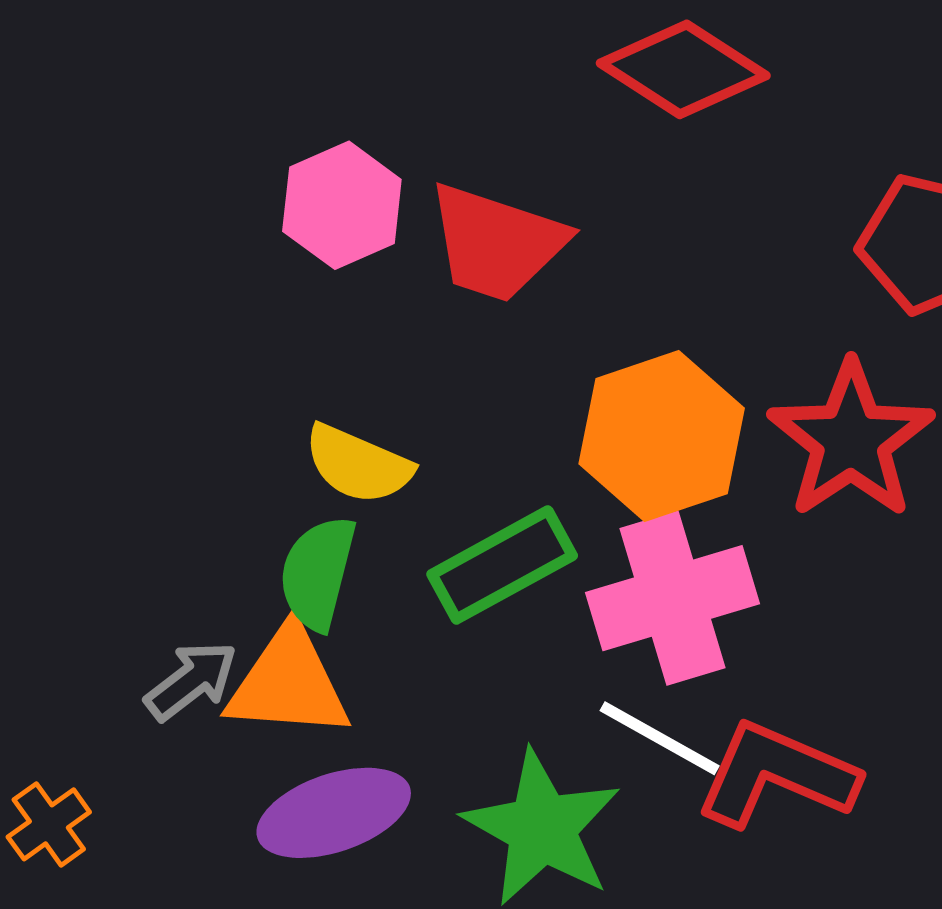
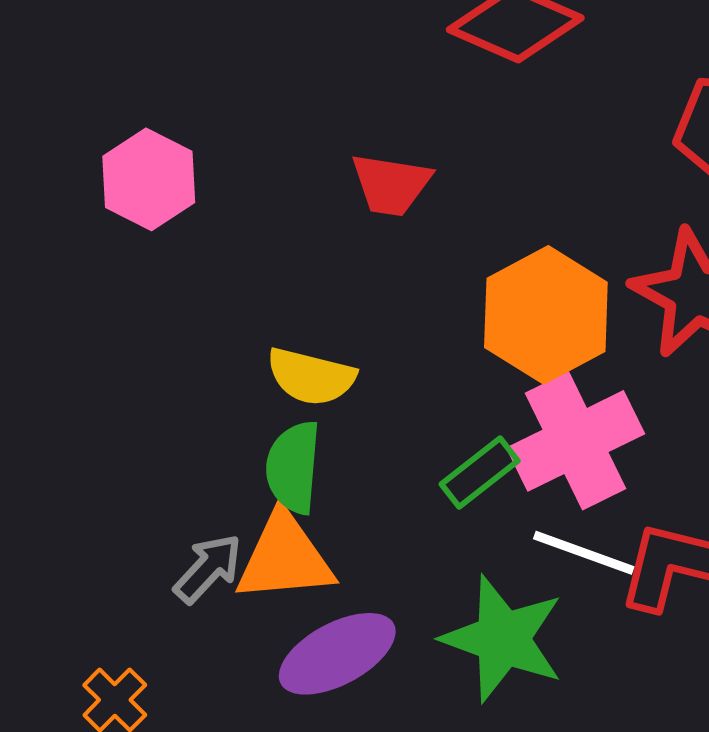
pink hexagon: (342, 205) -> (149, 179), moved
red trapezoid: (497, 243) -> (391, 184), size x0.7
green rectangle: (502, 565) -> (480, 472), moved, size x0.7

